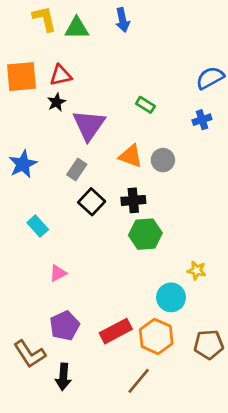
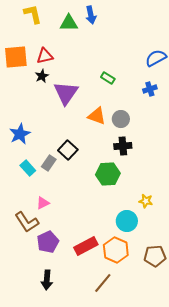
green triangle: (77, 28) -> (69, 23), moved
blue star: (23, 164) -> (20, 134), moved
gray rectangle: (77, 169) -> (49, 163), moved
black cross: (133, 200) -> (123, 146), moved
brown L-shape: (30, 354) -> (27, 222), moved

